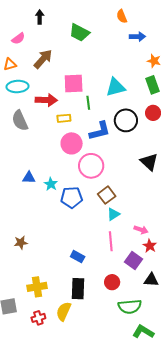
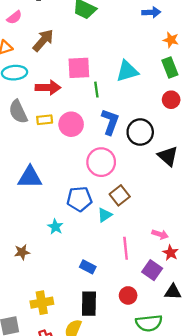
yellow rectangle: (64, 118) -> (45, 120), moved
black circle: (126, 120) -> (140, 132), moved
blue L-shape: (100, 131) -> (110, 122), turned -55
pink circle: (72, 143) -> (71, 124), moved
blue triangle: (29, 178) -> (30, 177), size x1.6
cyan star: (51, 184) -> (55, 227), moved
cyan triangle: (113, 214) -> (105, 215), moved

